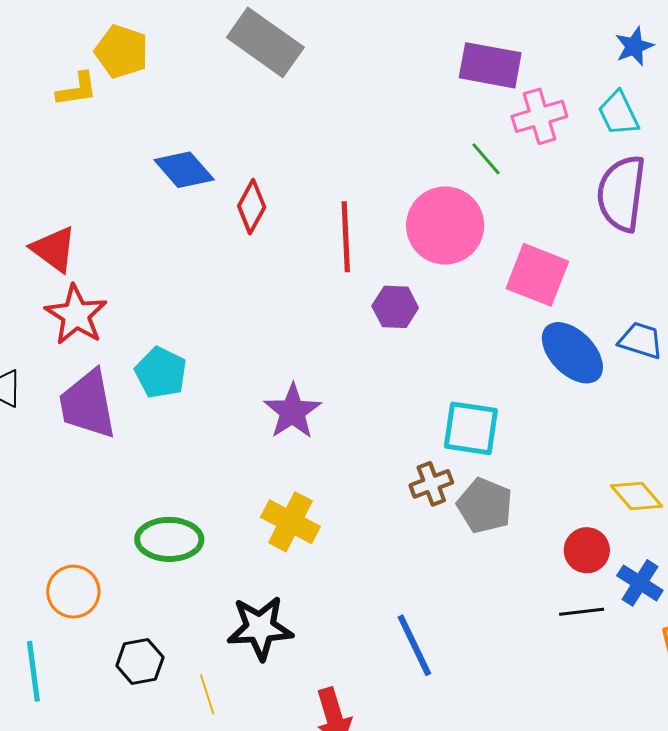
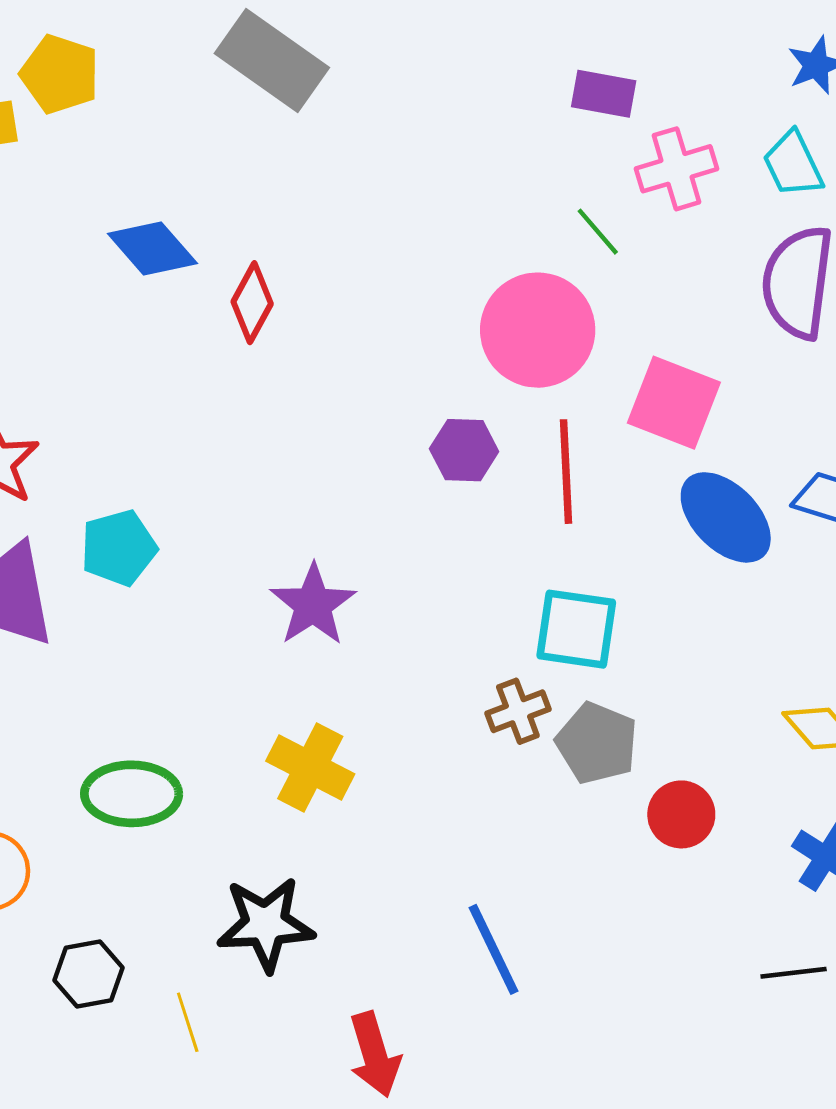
purple rectangle: (490, 65) -> (604, 94), size x0.7
red line: (346, 237) -> (566, 472), moved
cyan pentagon: (161, 373) -> (119, 548), turned 30
red circle: (587, 550) -> (681, 814), moved
black line: (582, 612) -> (794, 973), moved

